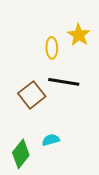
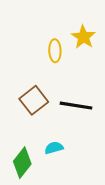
black line: (64, 82) -> (76, 106), moved

